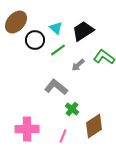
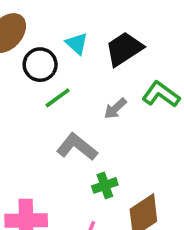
green line: (58, 50) -> (58, 98), moved
green cross: (72, 109) -> (105, 185), turned 32

